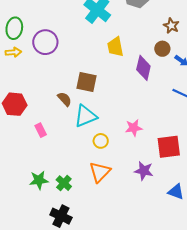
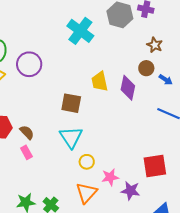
yellow trapezoid: (115, 47) -> (100, 81), moved
brown semicircle: (65, 99) -> (27, 132), moved
cyan triangle: (86, 116) -> (71, 137), turned -40
pink star: (134, 128) -> (110, 177), moved

